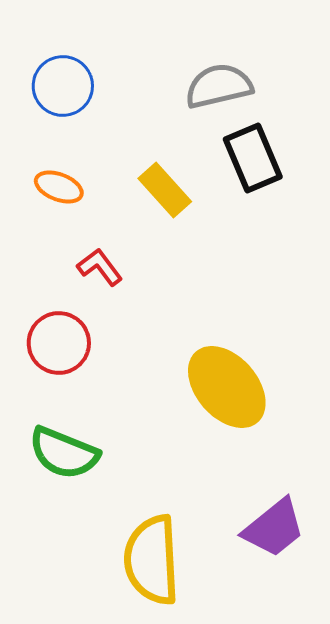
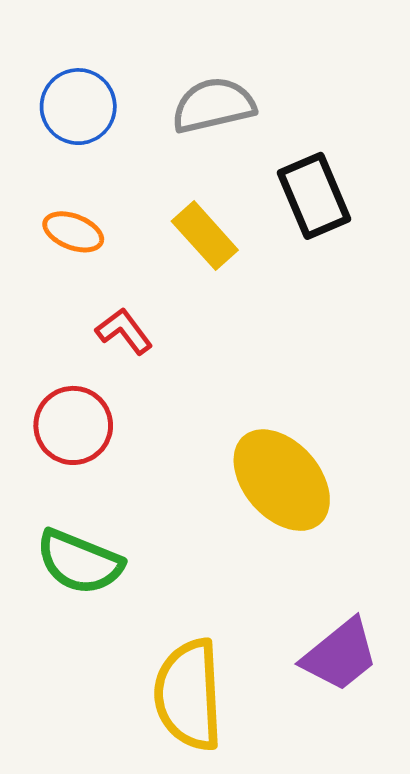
gray semicircle: (219, 86) -> (213, 105), moved

